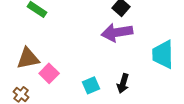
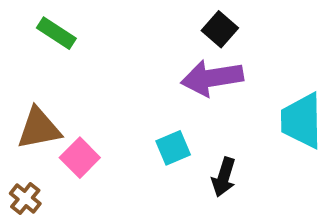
cyan square: (91, 85) -> (173, 148), moved

